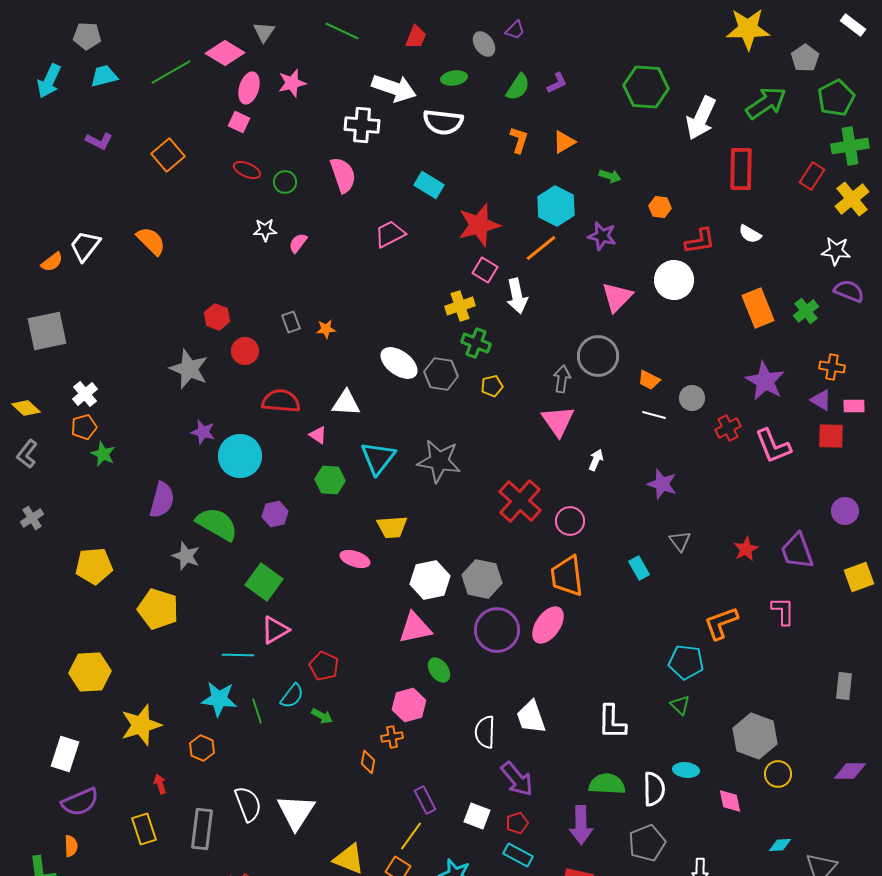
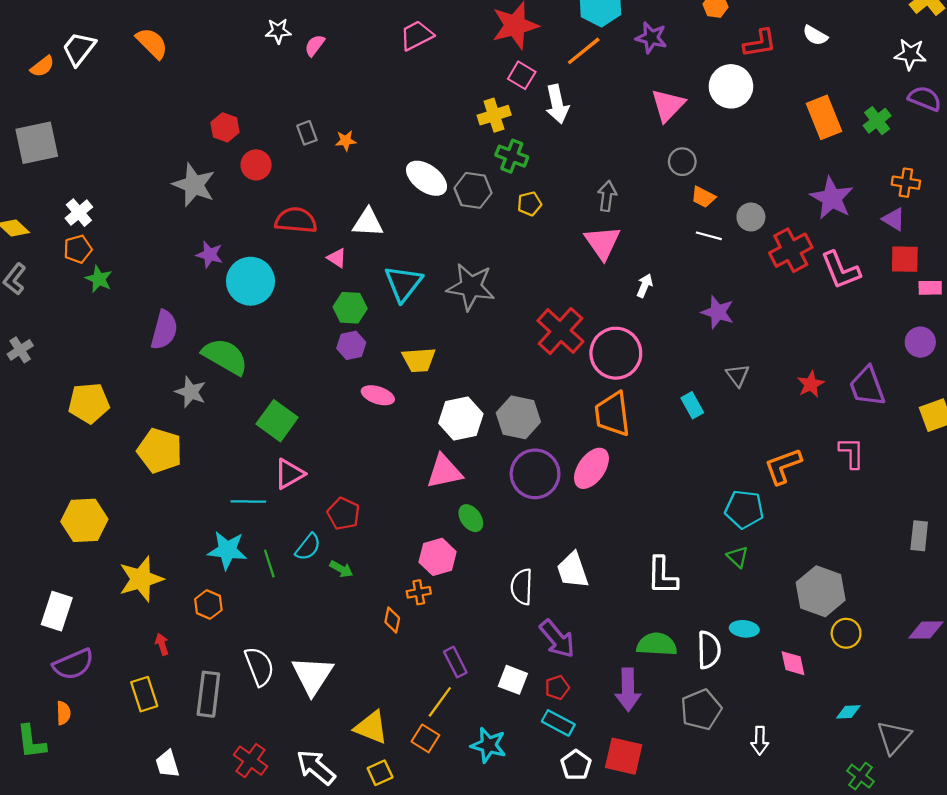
gray circle: (598, 356) -> (682, 162), moved, size x0.6
pink rectangle: (854, 406) -> (930, 288), moved
red cross: (728, 428) -> (791, 250), size x1.5
purple hexagon: (275, 514) -> (351, 345), moved
pink circle: (570, 521) -> (616, 353), size x1.6

